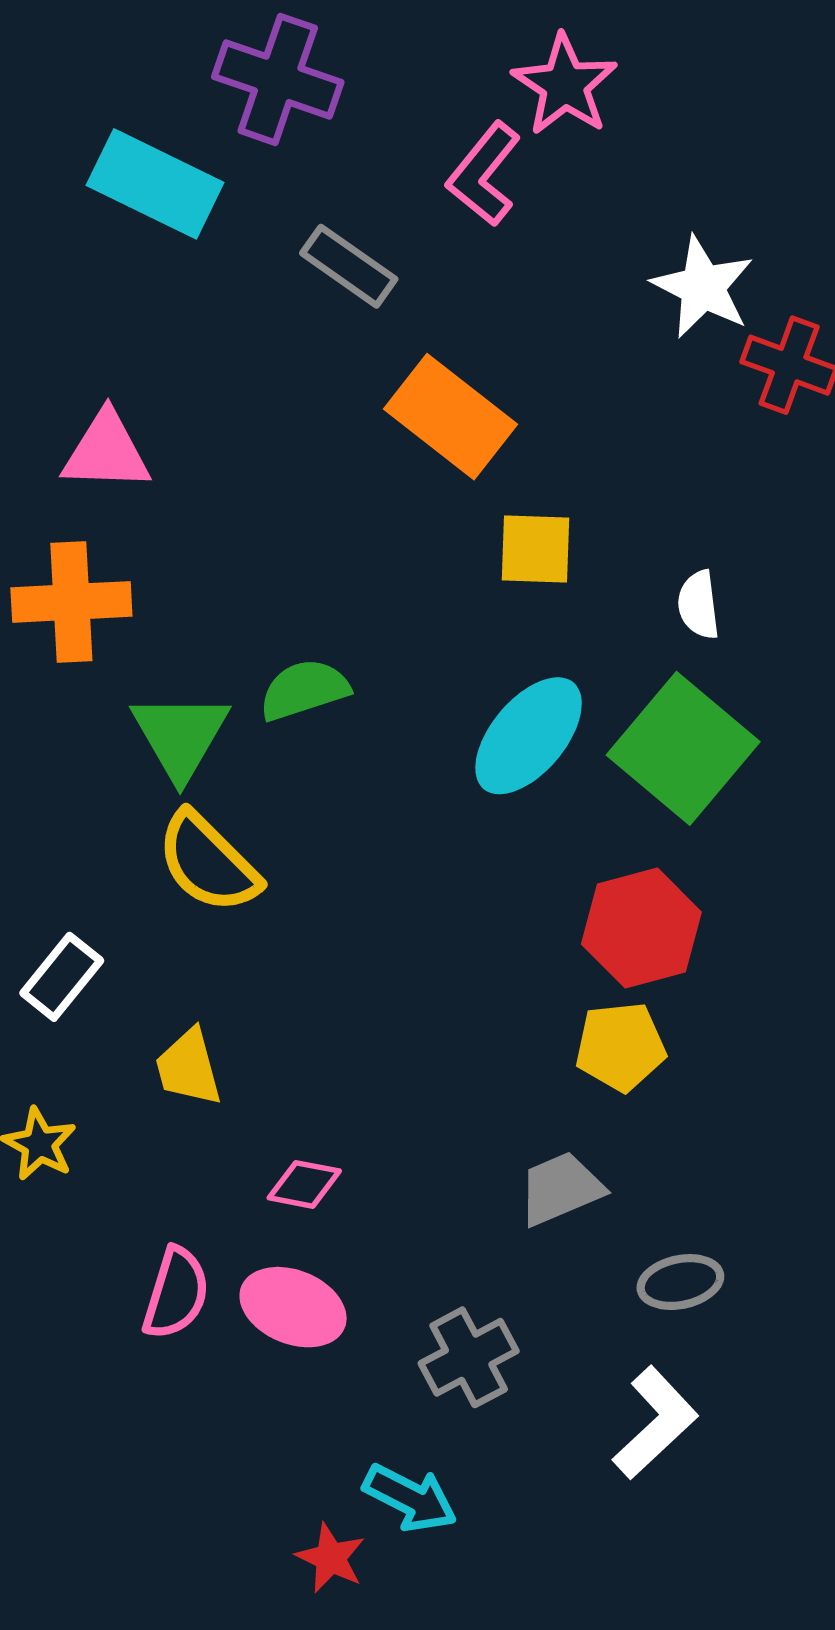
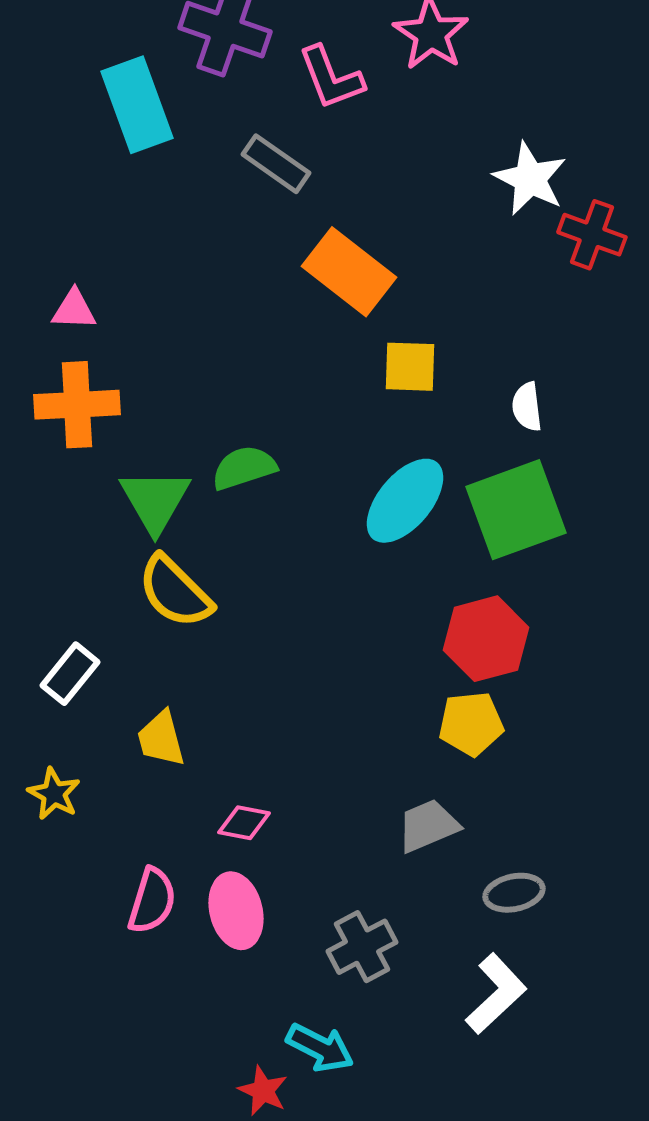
pink L-shape: (484, 174) -> (331, 78), moved, turned -60
cyan rectangle: (155, 184) -> (137, 105), turned 44
pink triangle: (106, 451) -> (74, 310), moved, size x0.7
green square: (683, 748) -> (516, 510), turned 30
pink ellipse: (293, 1307) -> (236, 911), turned 54

